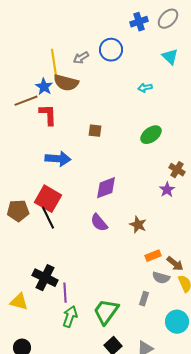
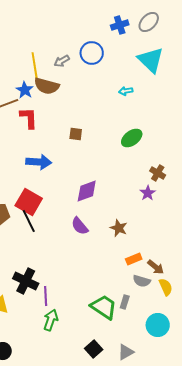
cyan triangle: (170, 57) -> (151, 60), size x1.6
green trapezoid: (106, 312) -> (104, 307), moved, turned 88

